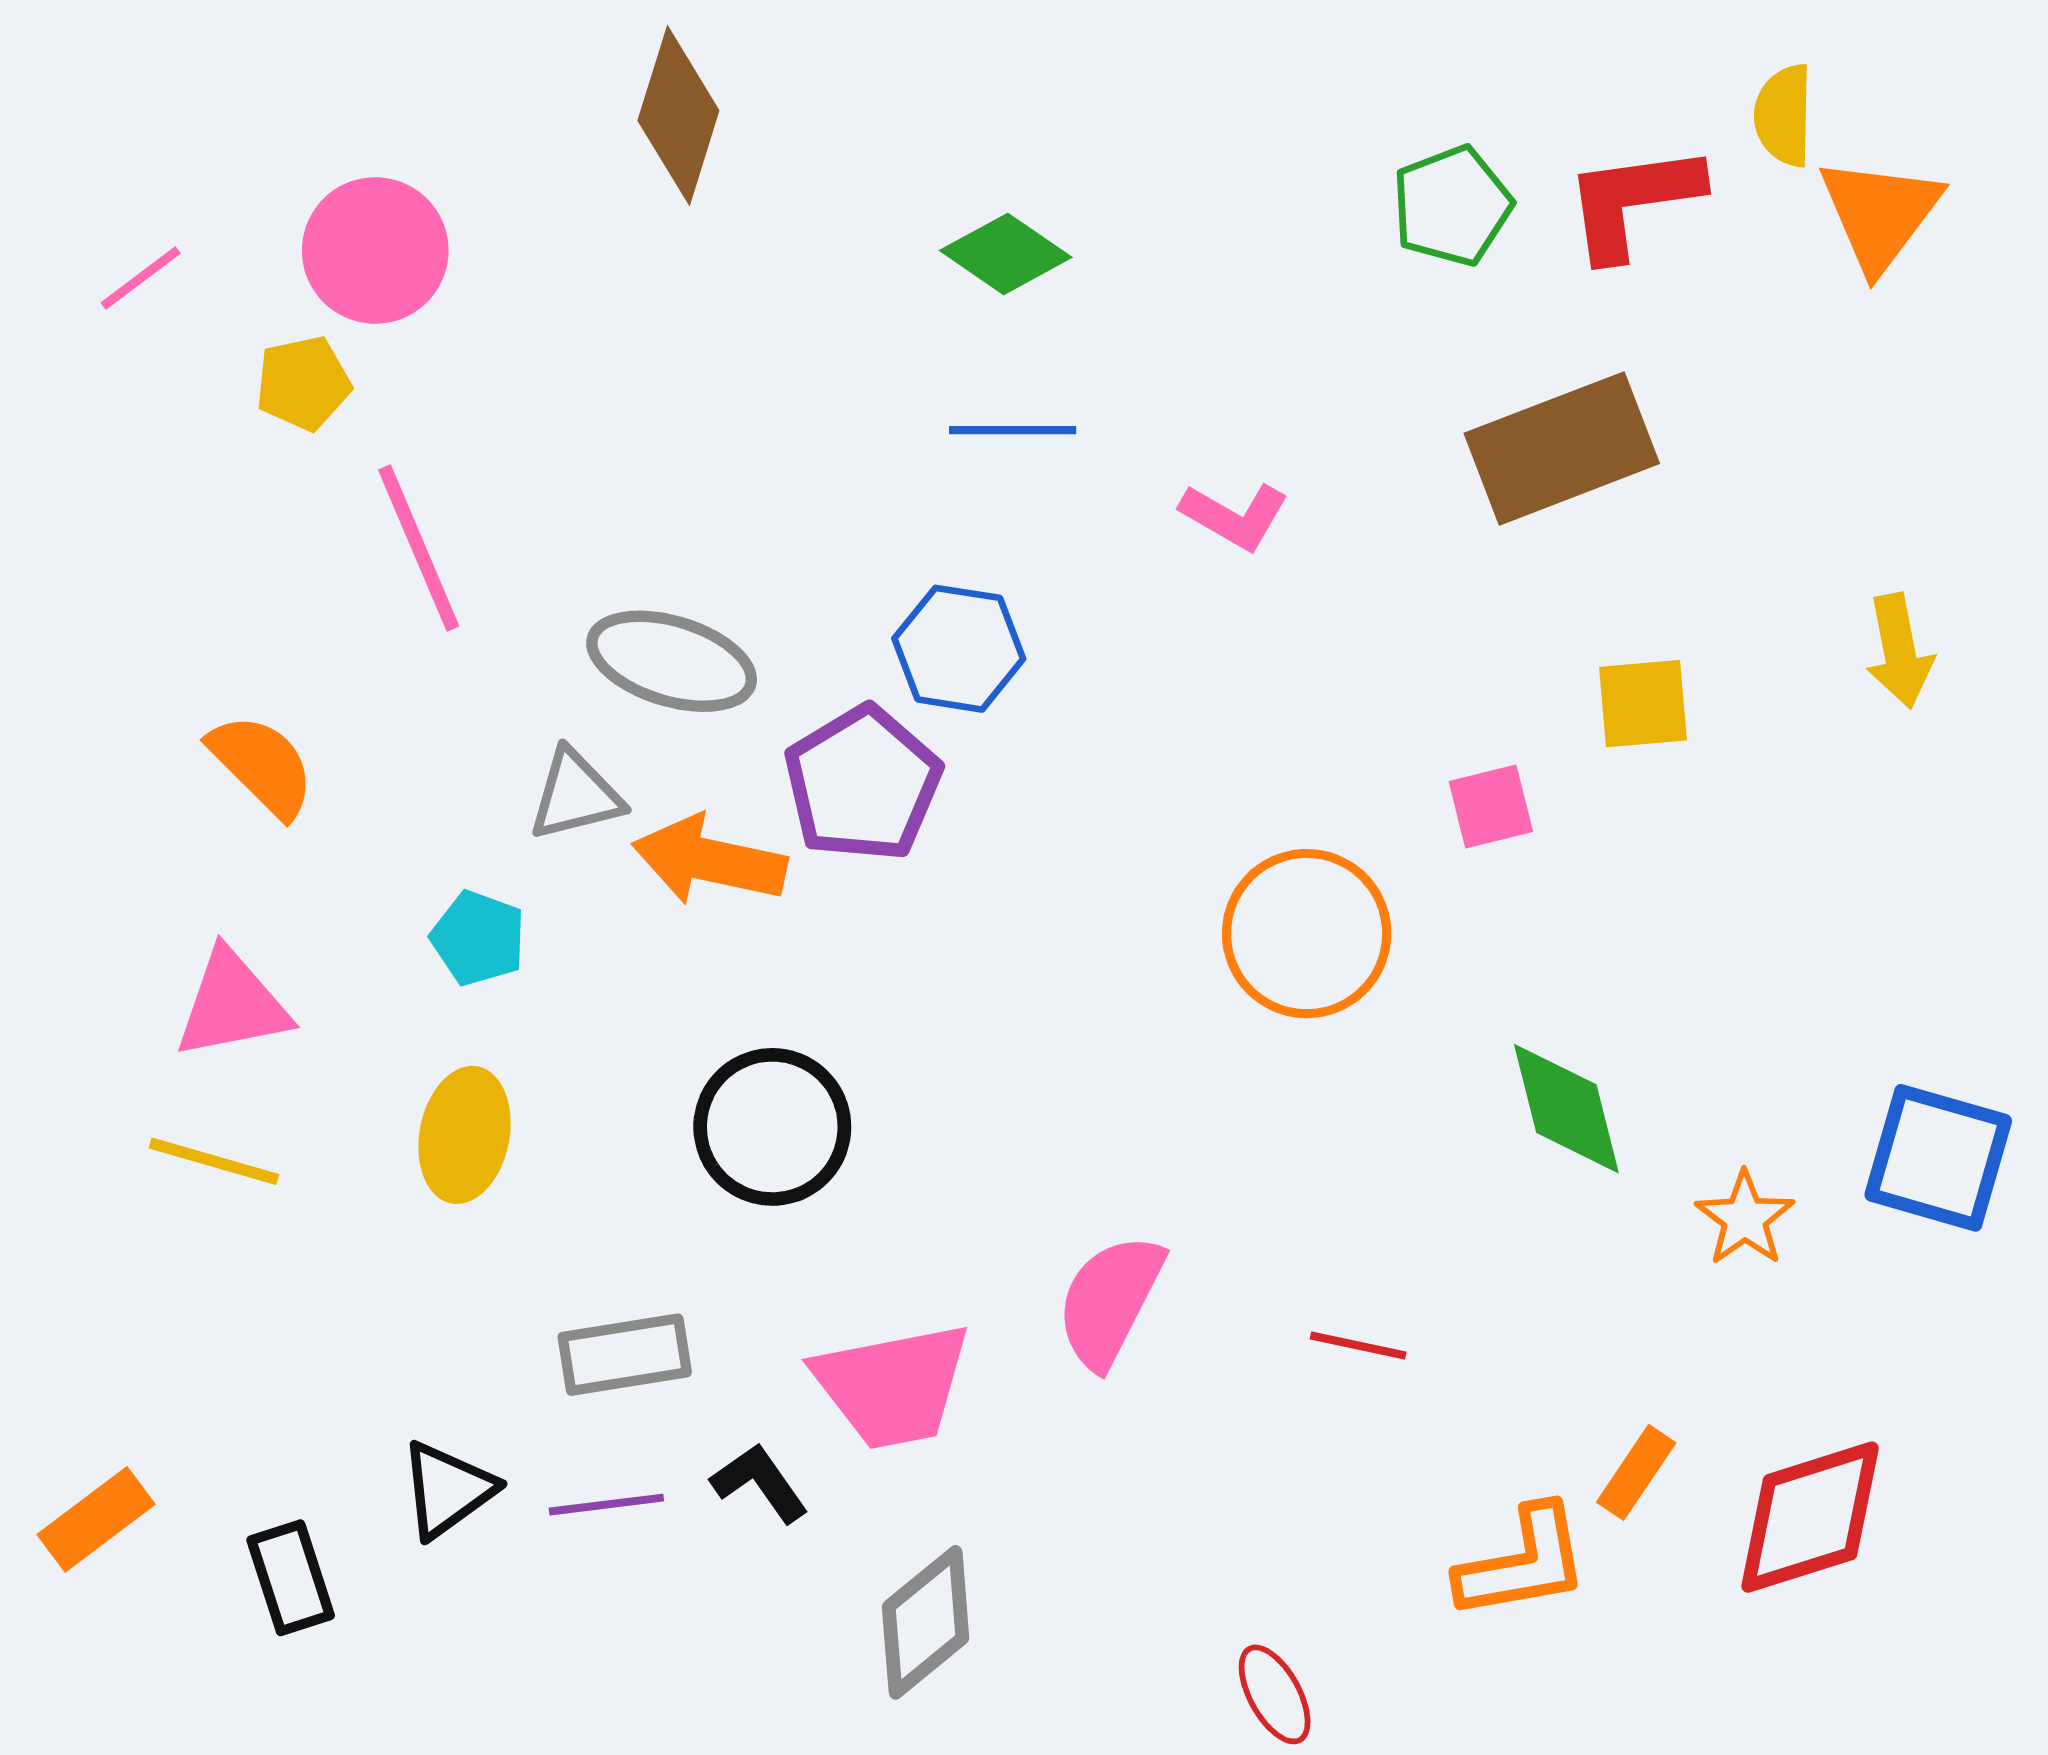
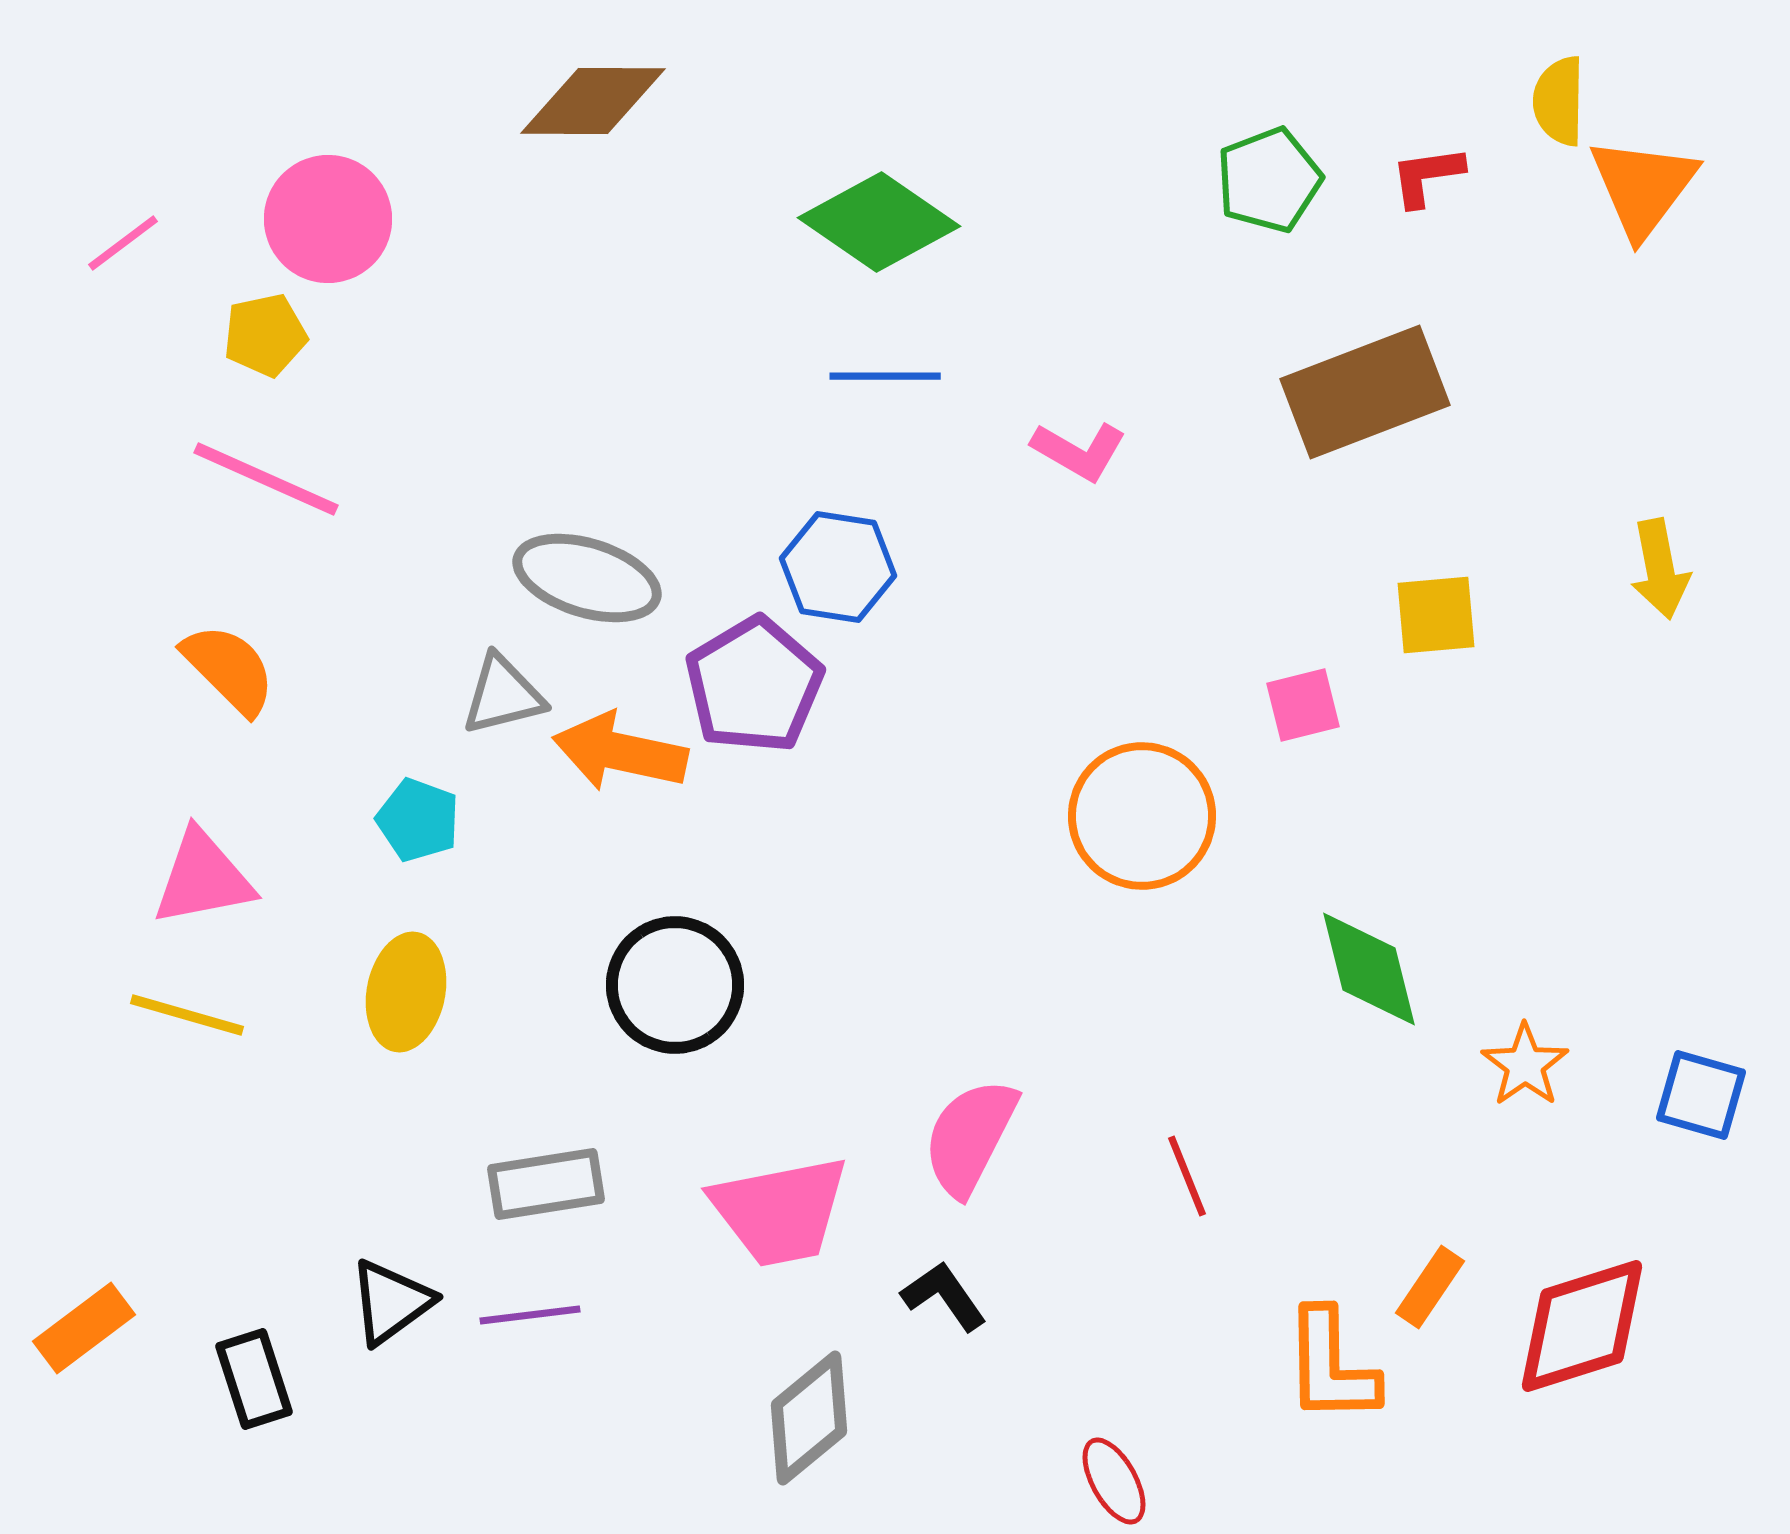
brown diamond: (678, 115) -> (593, 101), turned 73
red L-shape: (1633, 201) -> (1427, 176), size x0.6
green diamond: (1006, 254) -> (879, 222), size x1.4
pink line: (419, 548) -> (266, 479), moved, turned -43
blue square: (1938, 1158) -> (1701, 1095), moved, size x0.7
red line: (1358, 1345) -> (1187, 1176), turned 56
black L-shape: (760, 1483) -> (944, 1296), moved
orange L-shape: (1523, 1563) -> (1331, 1366), turned 99

